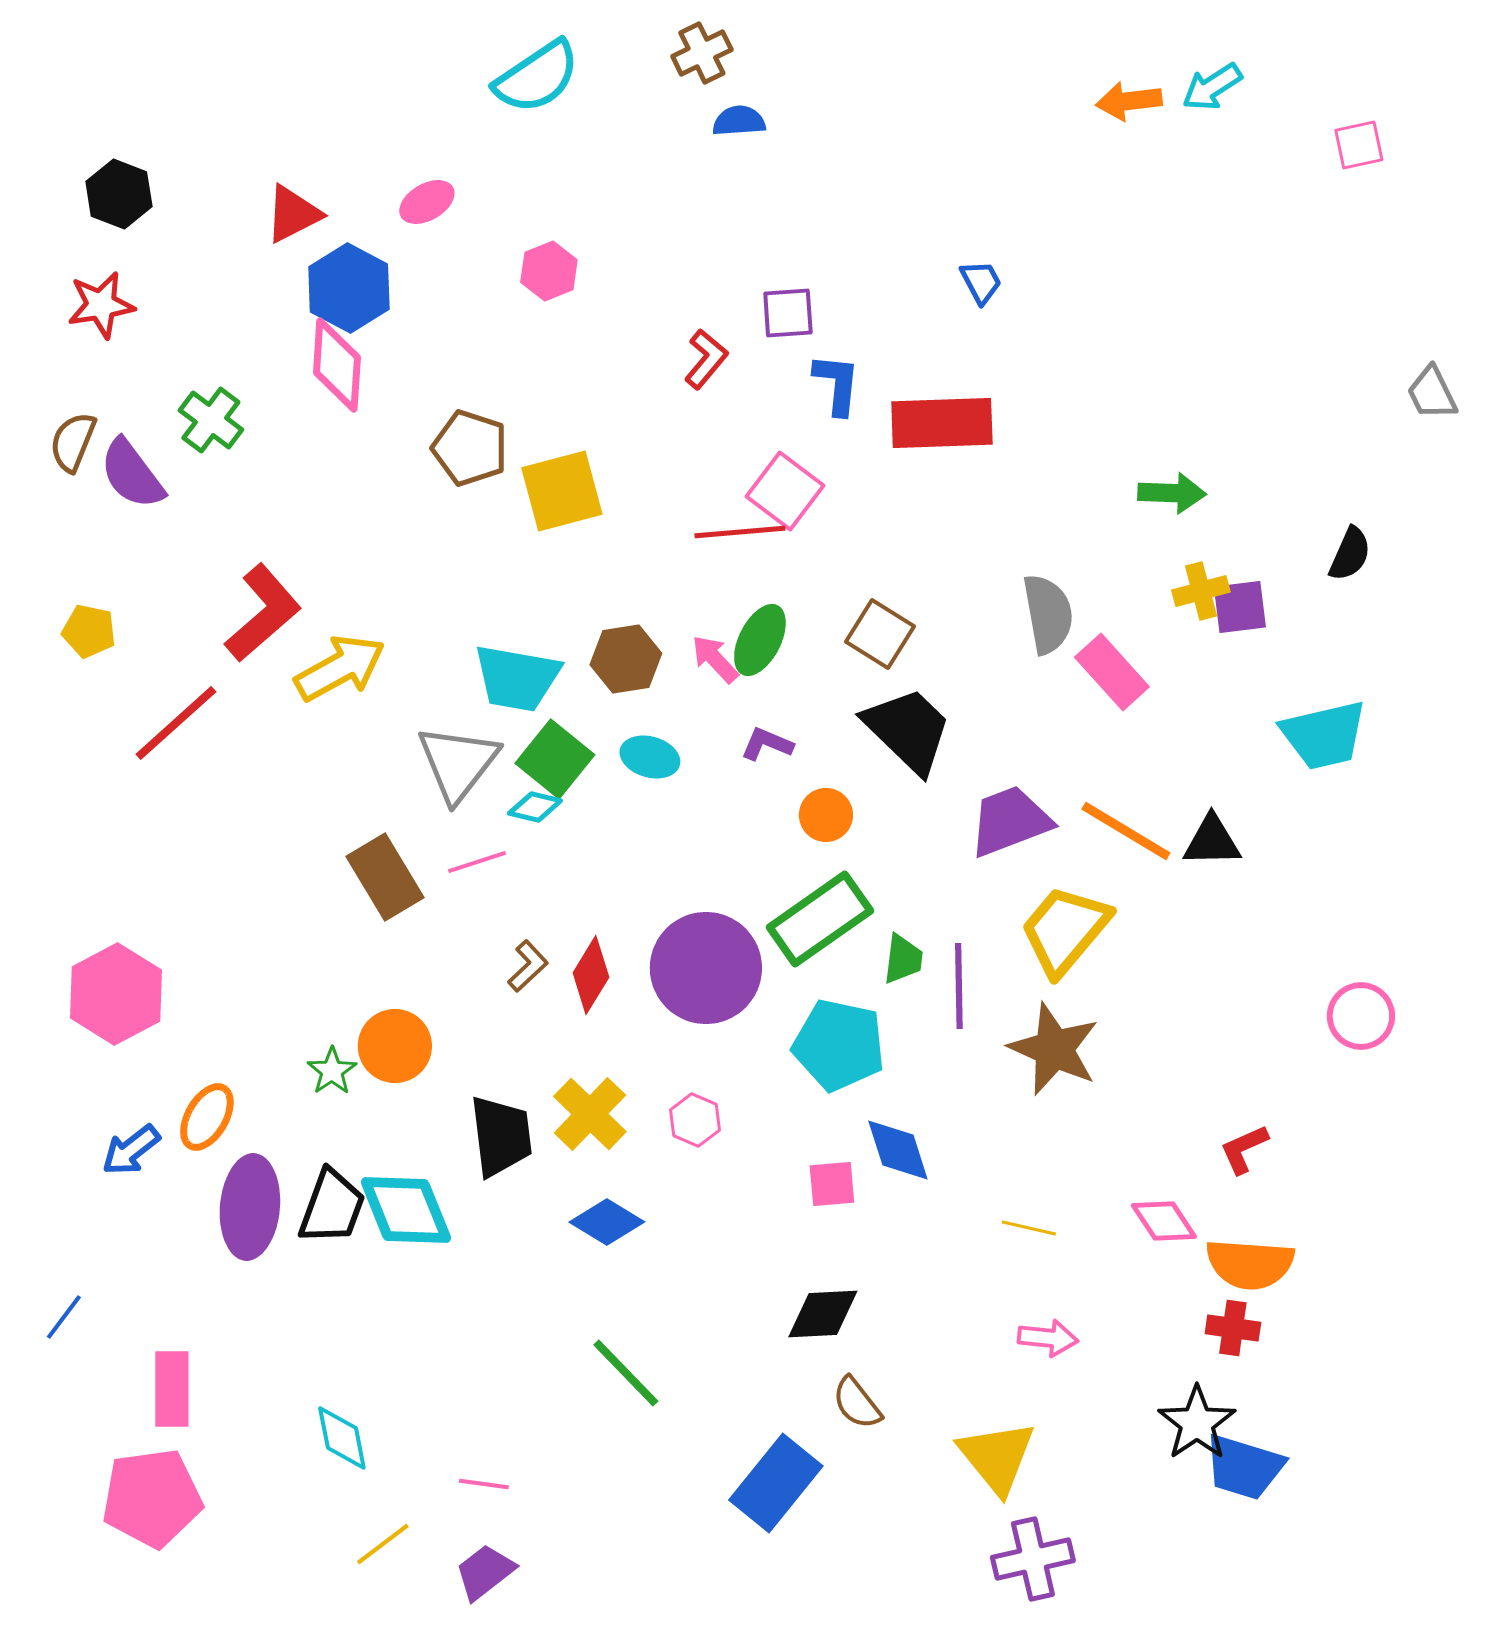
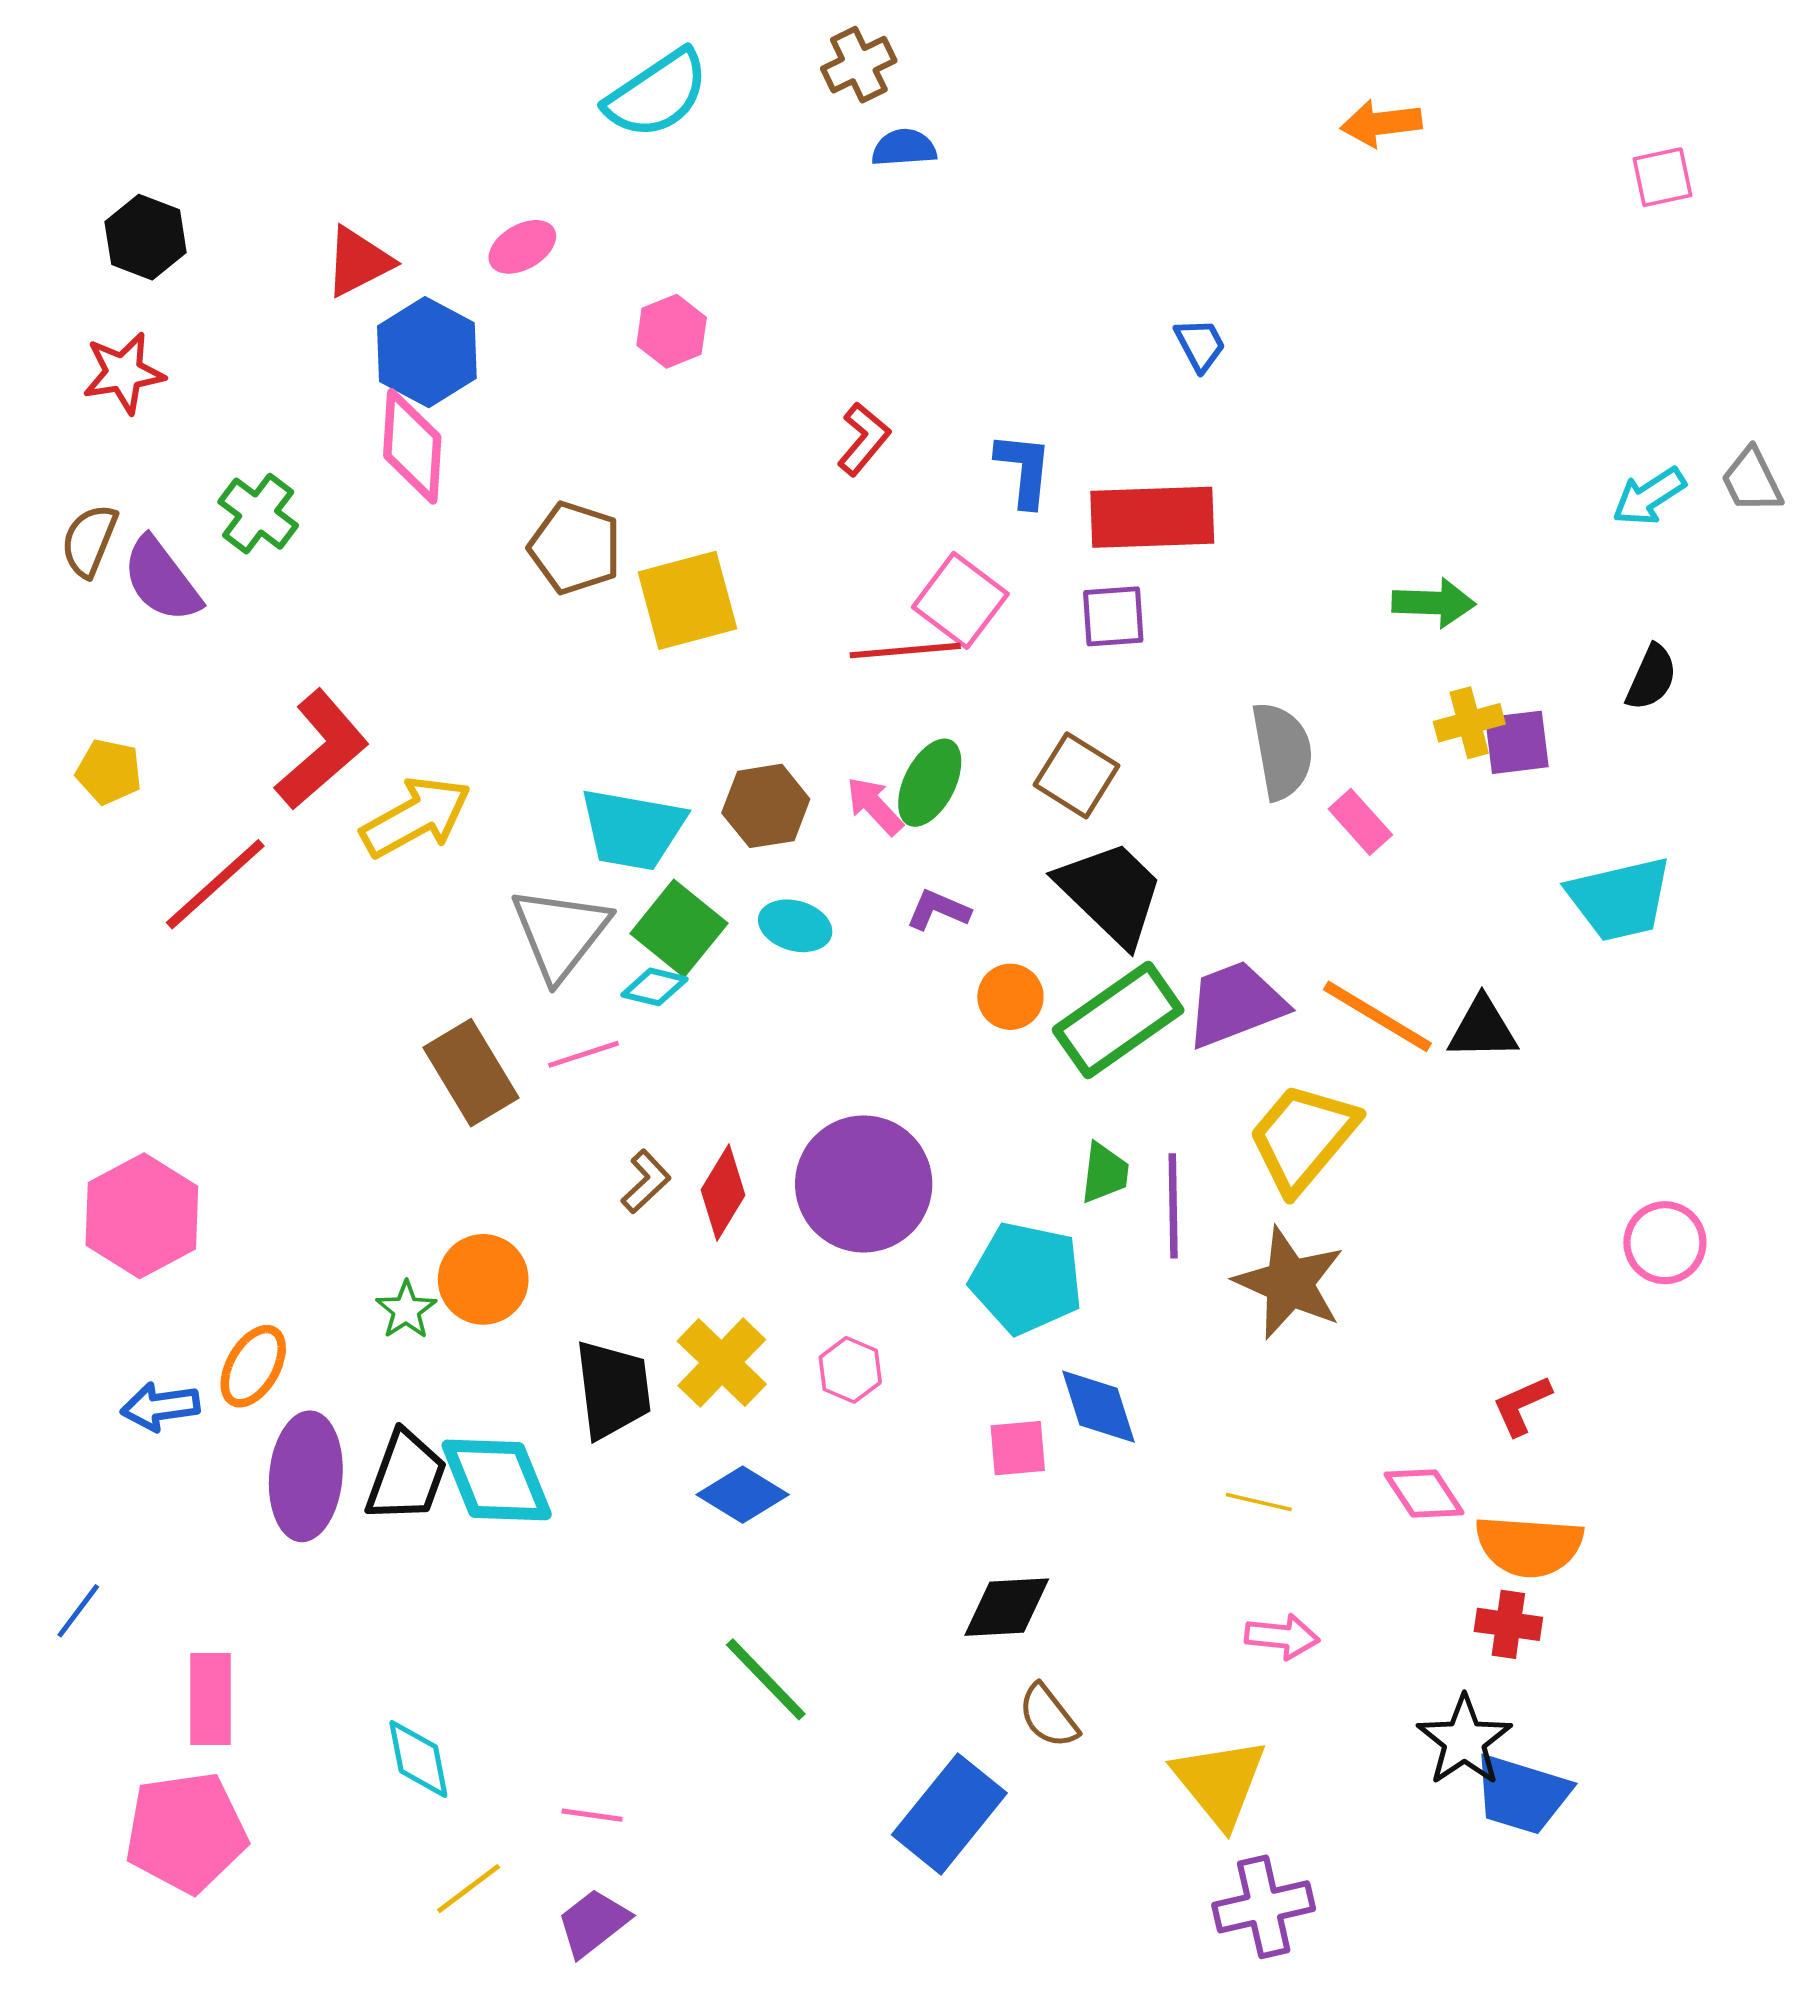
cyan arrow: (1212, 87) -> (1649, 496), moved
purple square: (788, 313) -> (1113, 616), moved
pink rectangle: (1112, 672) -> (1360, 822), size x0.7
green rectangle: (820, 919) -> (1118, 1020), moved
blue arrow: (131, 1150) -> (160, 1407), turned 30

